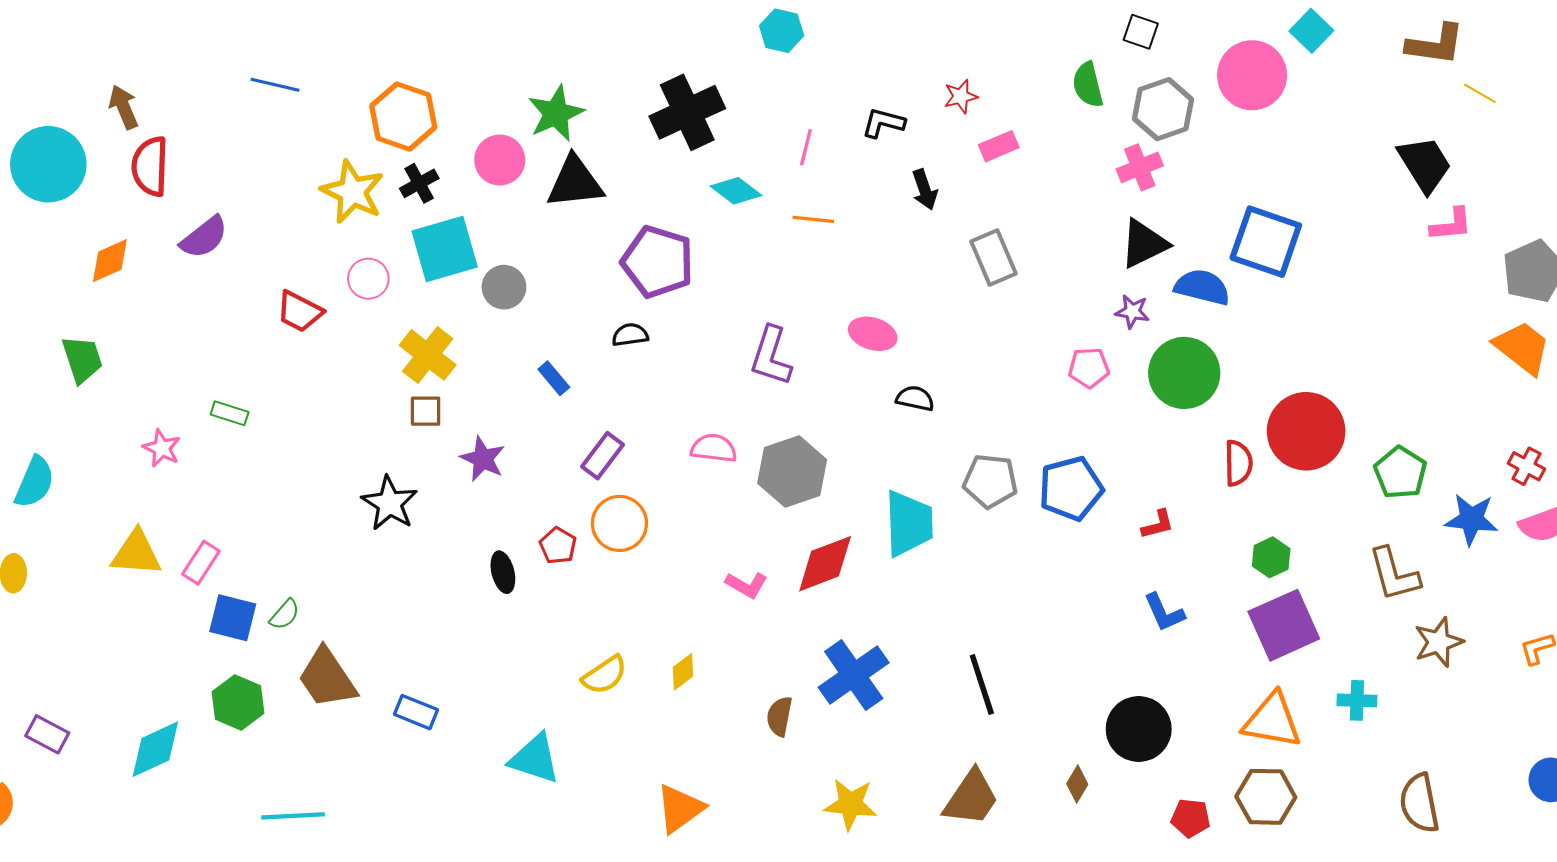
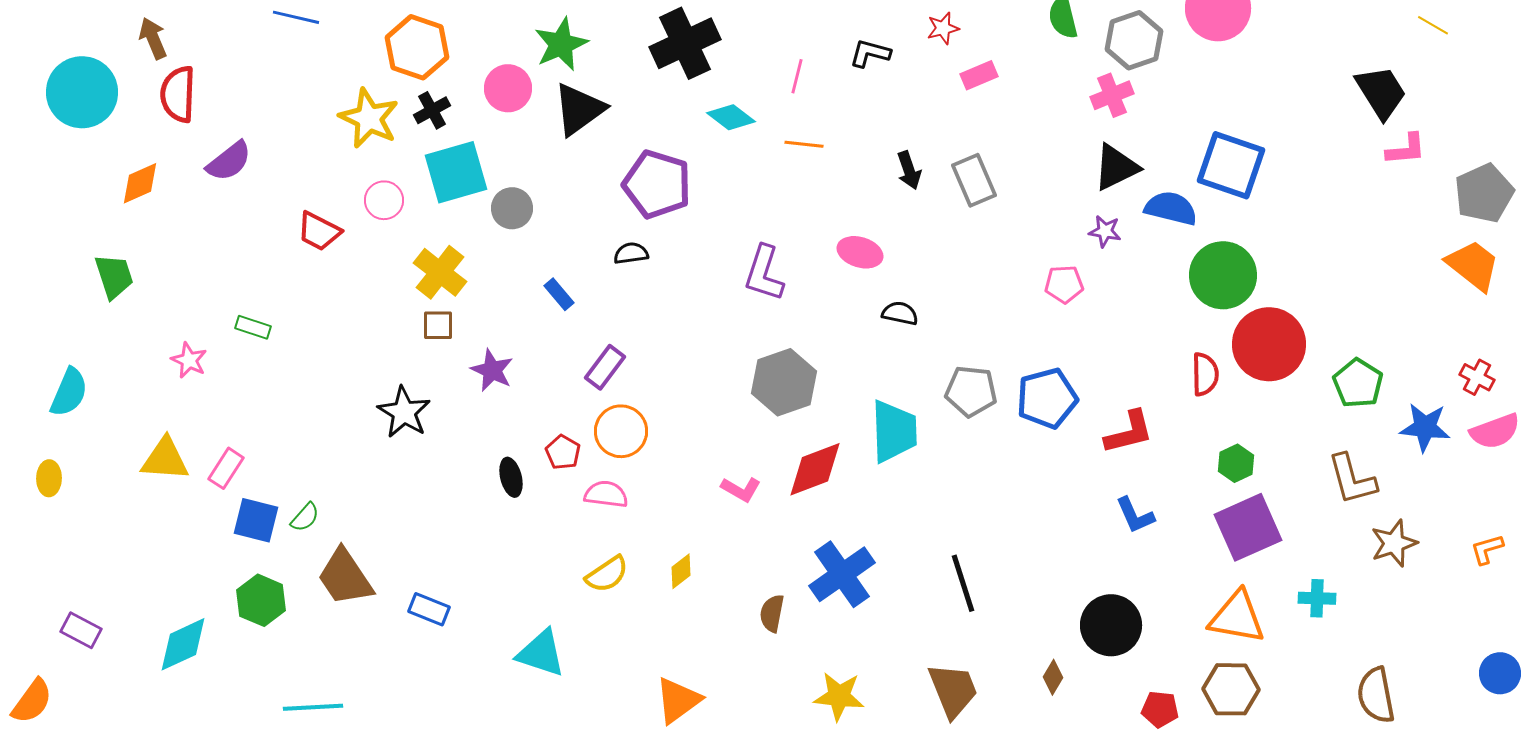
black triangle: (575, 182) -> (579, 109), turned -30
black arrow: (925, 190) -> (909, 170), moved
green circle: (1184, 373) -> (1223, 275), moved
pink semicircle: (714, 448) -> (606, 494), moved
red L-shape: (1158, 524) -> (1129, 432), size x1.6
brown trapezoid: (971, 798) -> (953, 690), turned -56

